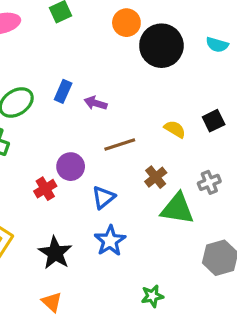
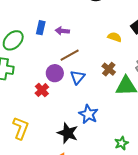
brown line: (120, 144) -> (70, 55), moved
blue triangle: (103, 197) -> (78, 77), moved
black star: (55, 253) -> (68, 133), moved

